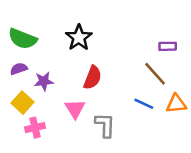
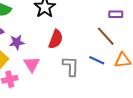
pink triangle: (75, 109) -> (32, 64), moved
gray L-shape: (105, 125) -> (71, 66), moved

